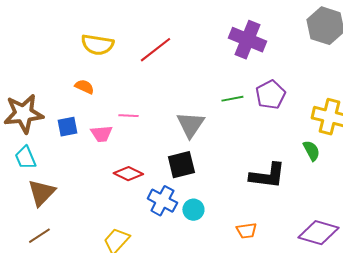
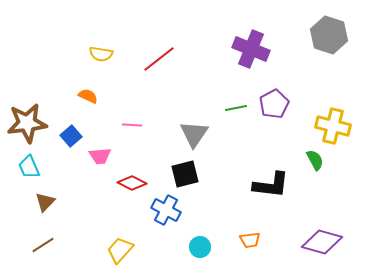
yellow semicircle: (97, 45) -> (101, 54), size x0.7
blue square: (67, 127) -> (71, 136), turned -30
pink trapezoid: (101, 134) -> (100, 156), moved
brown triangle: (41, 193) -> (45, 202), size x0.7
cyan circle: (193, 210) -> (200, 247), moved

